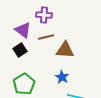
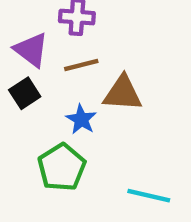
blue star: (62, 77) -> (81, 119), moved
green pentagon: (24, 84) -> (62, 167), moved

